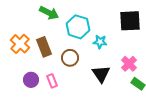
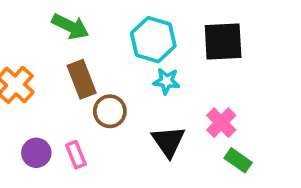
cyan hexagon: (78, 27) -> (153, 40), moved
brown rectangle: (44, 47) -> (82, 79), moved

